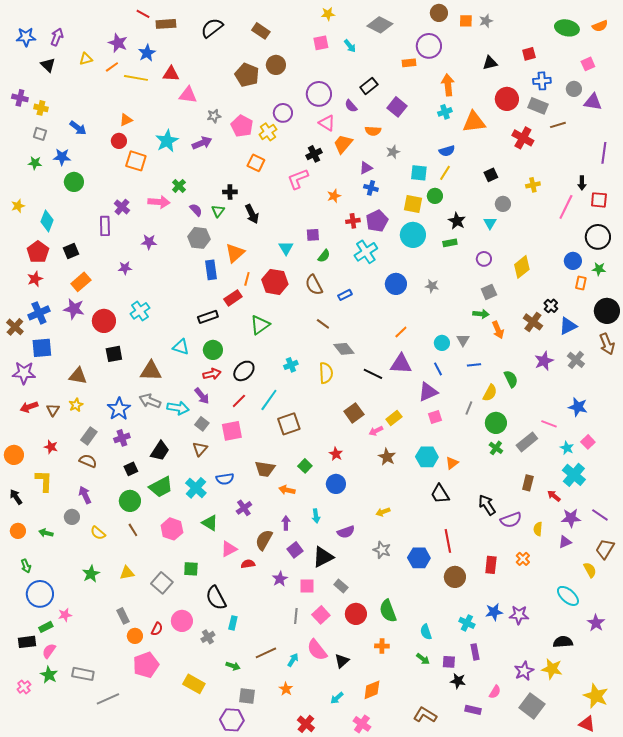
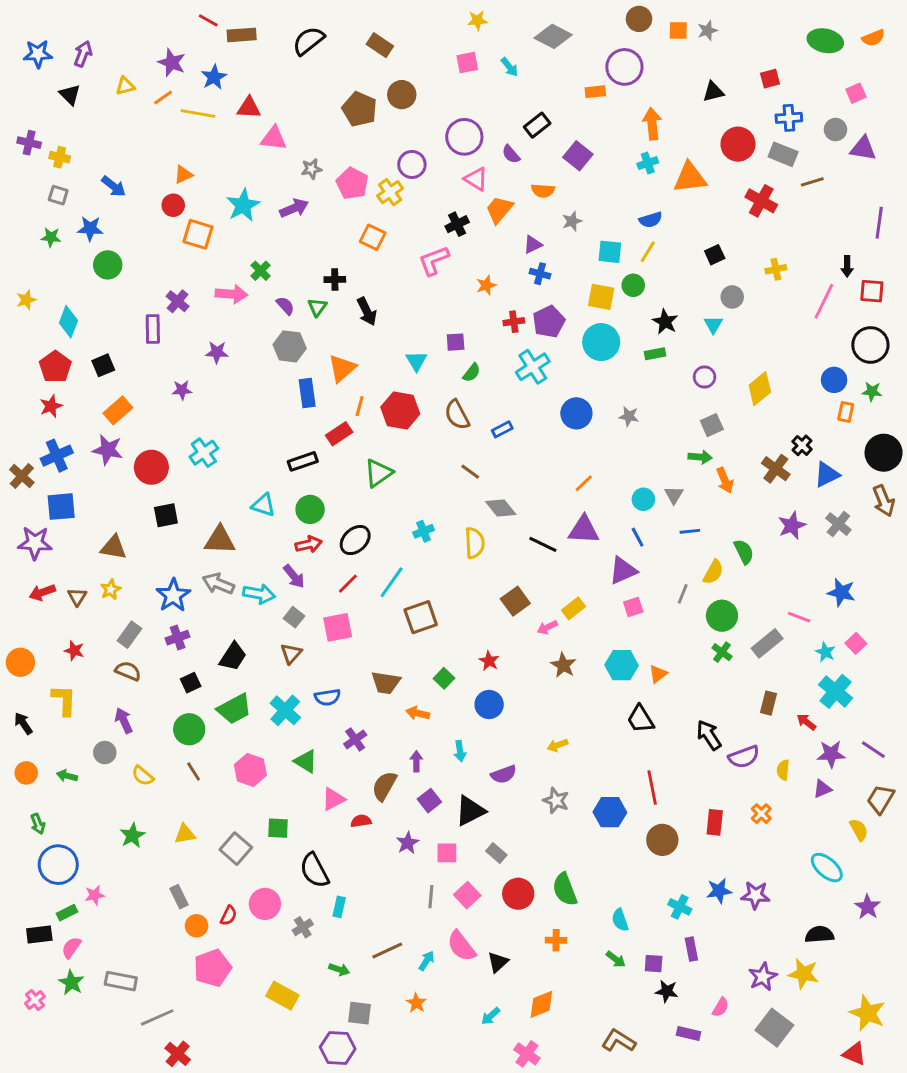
red cross: (306, 724) -> (178, 1054), moved

